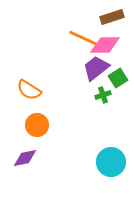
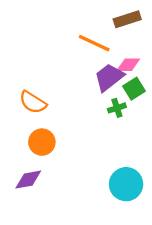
pink diamond: (105, 45) -> (128, 65), moved, size x0.7

